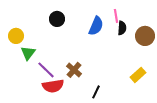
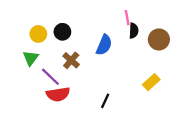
black circle: (57, 19) -> (62, 32), moved
blue semicircle: (96, 26) -> (104, 45), moved
yellow circle: (16, 36) -> (38, 34), moved
brown cross: (74, 70) -> (71, 60), moved

